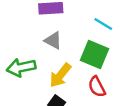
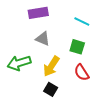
green square: (95, 55) -> (77, 47), size x0.7

